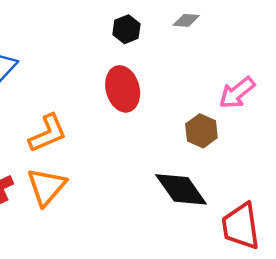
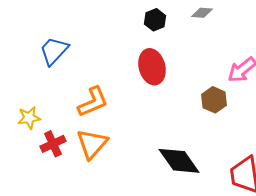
black diamond: (181, 189) -> (179, 161), moved

